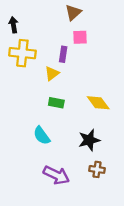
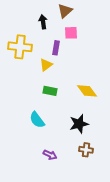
black arrow: (13, 25) -> (43, 22), moved
purple arrow: (56, 175) -> (50, 155), size x0.6

